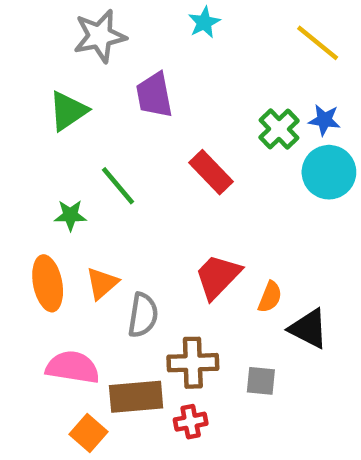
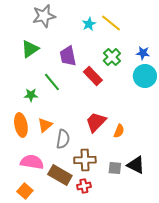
cyan star: (204, 22) -> (89, 24), moved
yellow line: (318, 43) -> (111, 23), moved
purple trapezoid: (154, 95) -> (68, 56), moved
green cross: (279, 129) -> (112, 57), moved
black triangle: (309, 329) -> (136, 165), moved
brown rectangle: (136, 397) -> (60, 175), turned 35
orange square: (88, 433) -> (25, 191), moved

